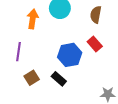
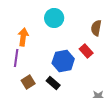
brown semicircle: (96, 15) -> (96, 28), moved
orange arrow: (33, 19) -> (23, 37), moved

